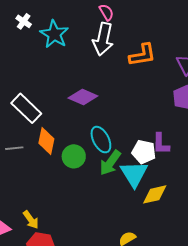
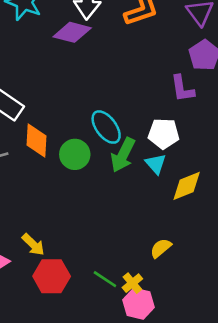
purple diamond: (83, 97) -> (72, 32), moved
purple L-shape: (161, 144) -> (182, 89), moved
cyan triangle: (134, 174) -> (156, 164), size x0.6

